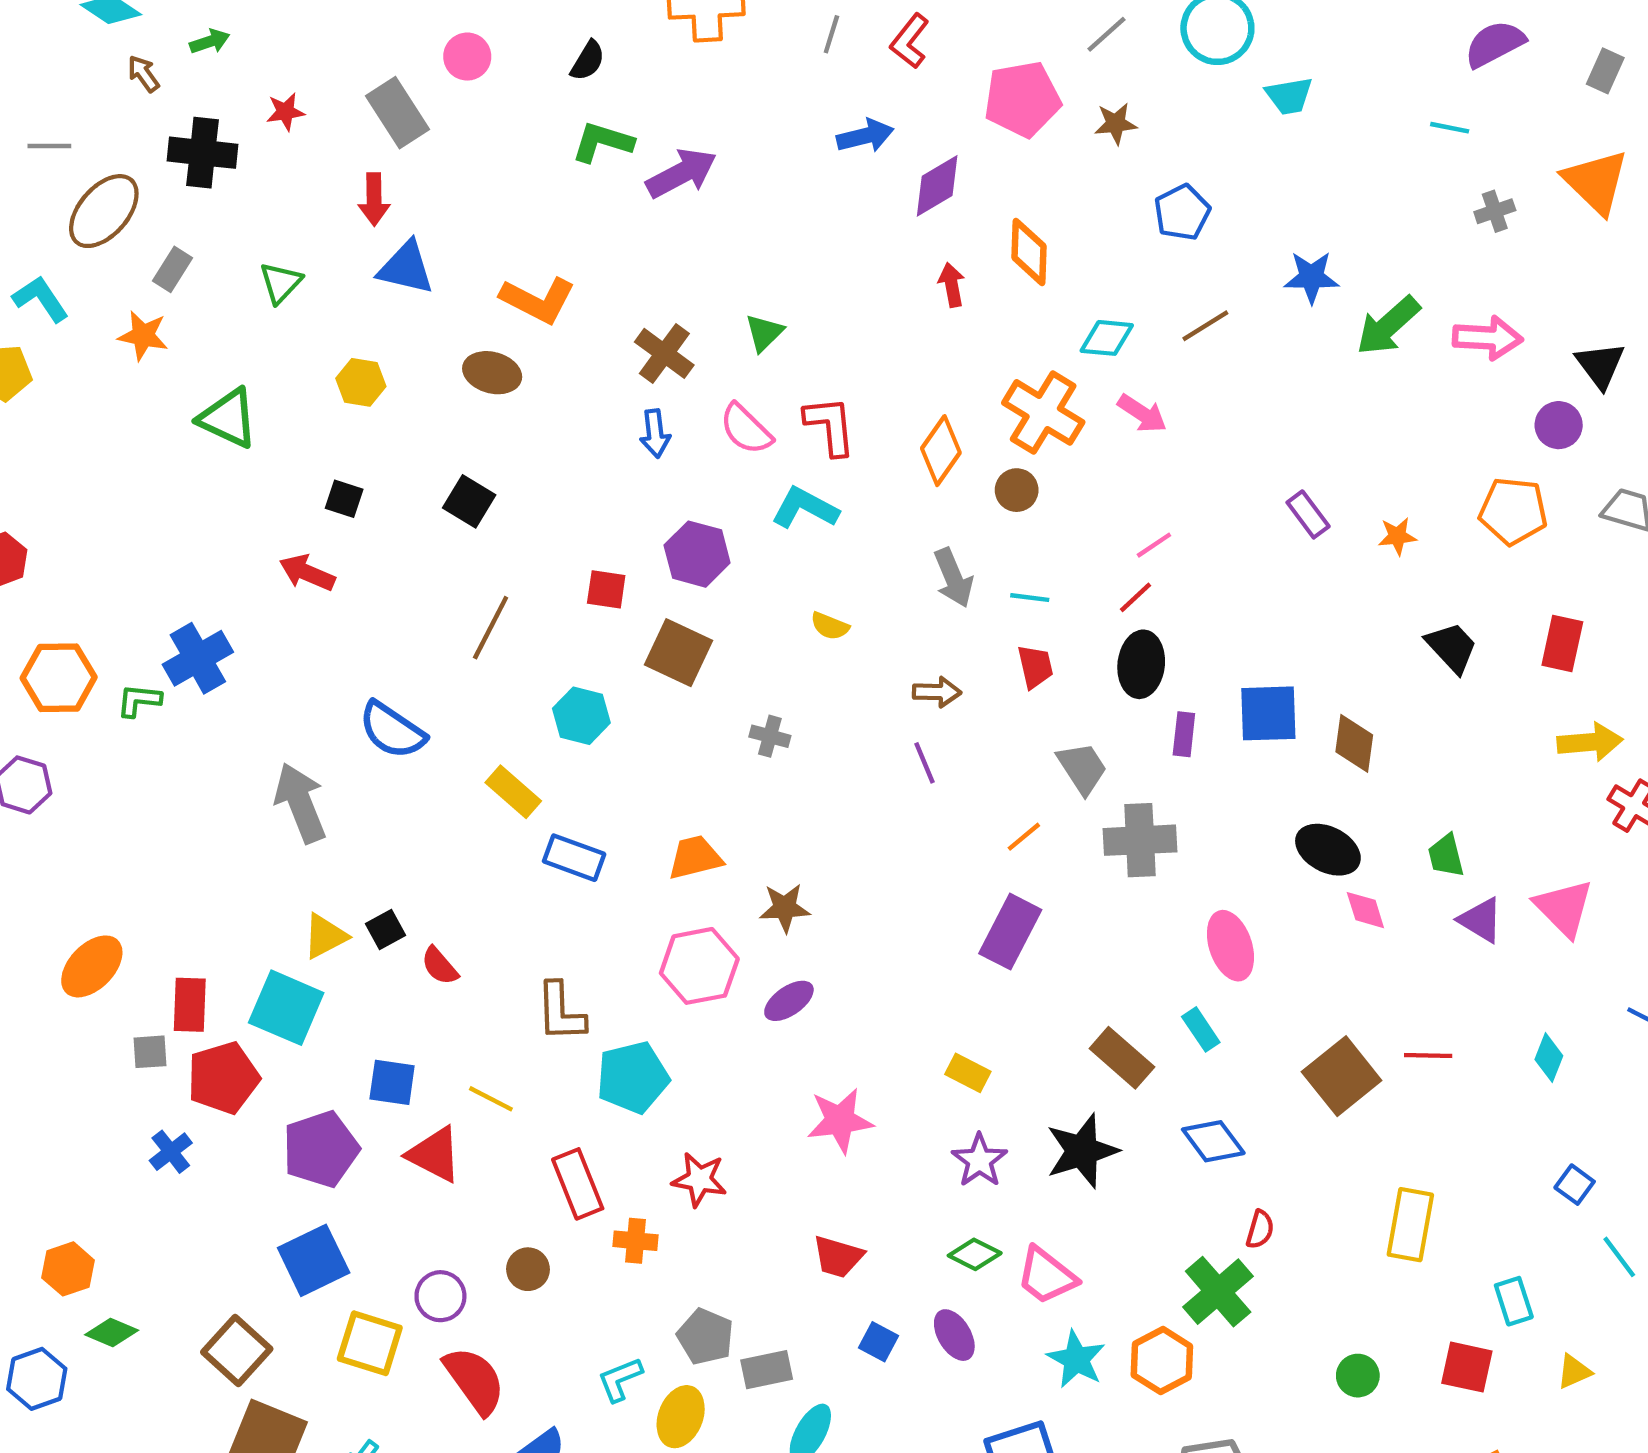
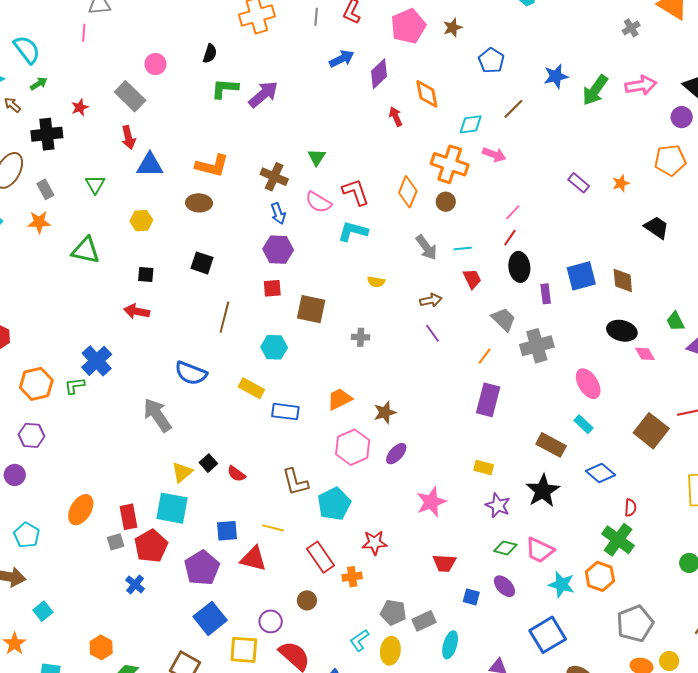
gray rectangle: (172, 269) -> (45, 189), turned -48
purple hexagon: (697, 554) -> (278, 250), moved

